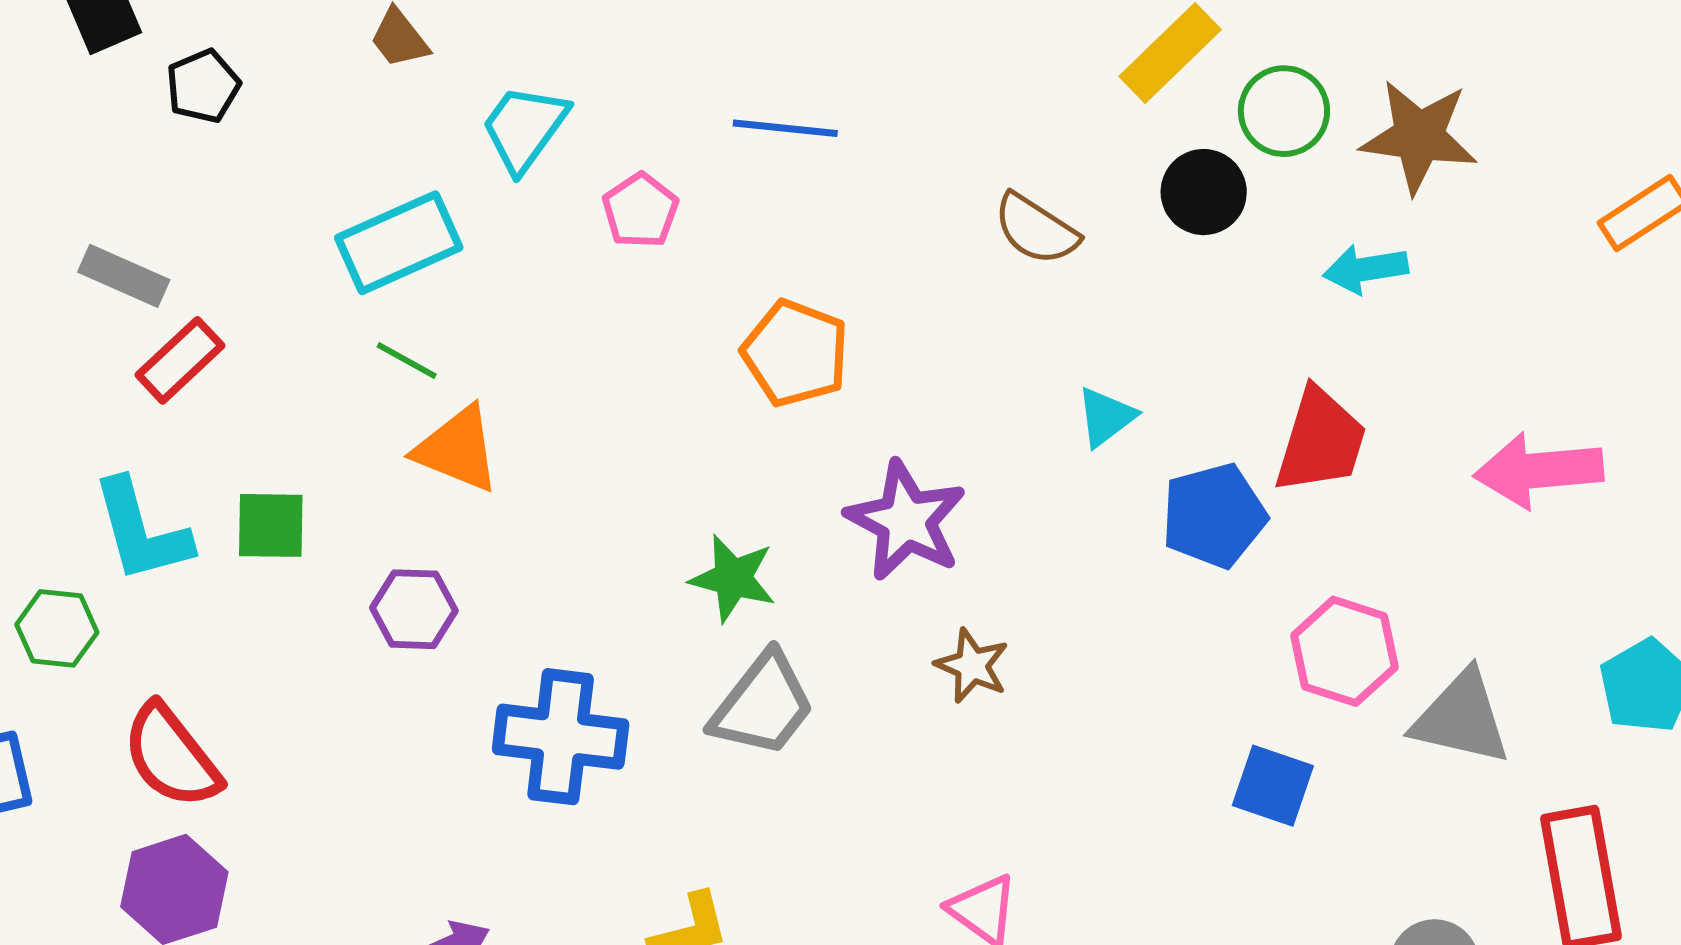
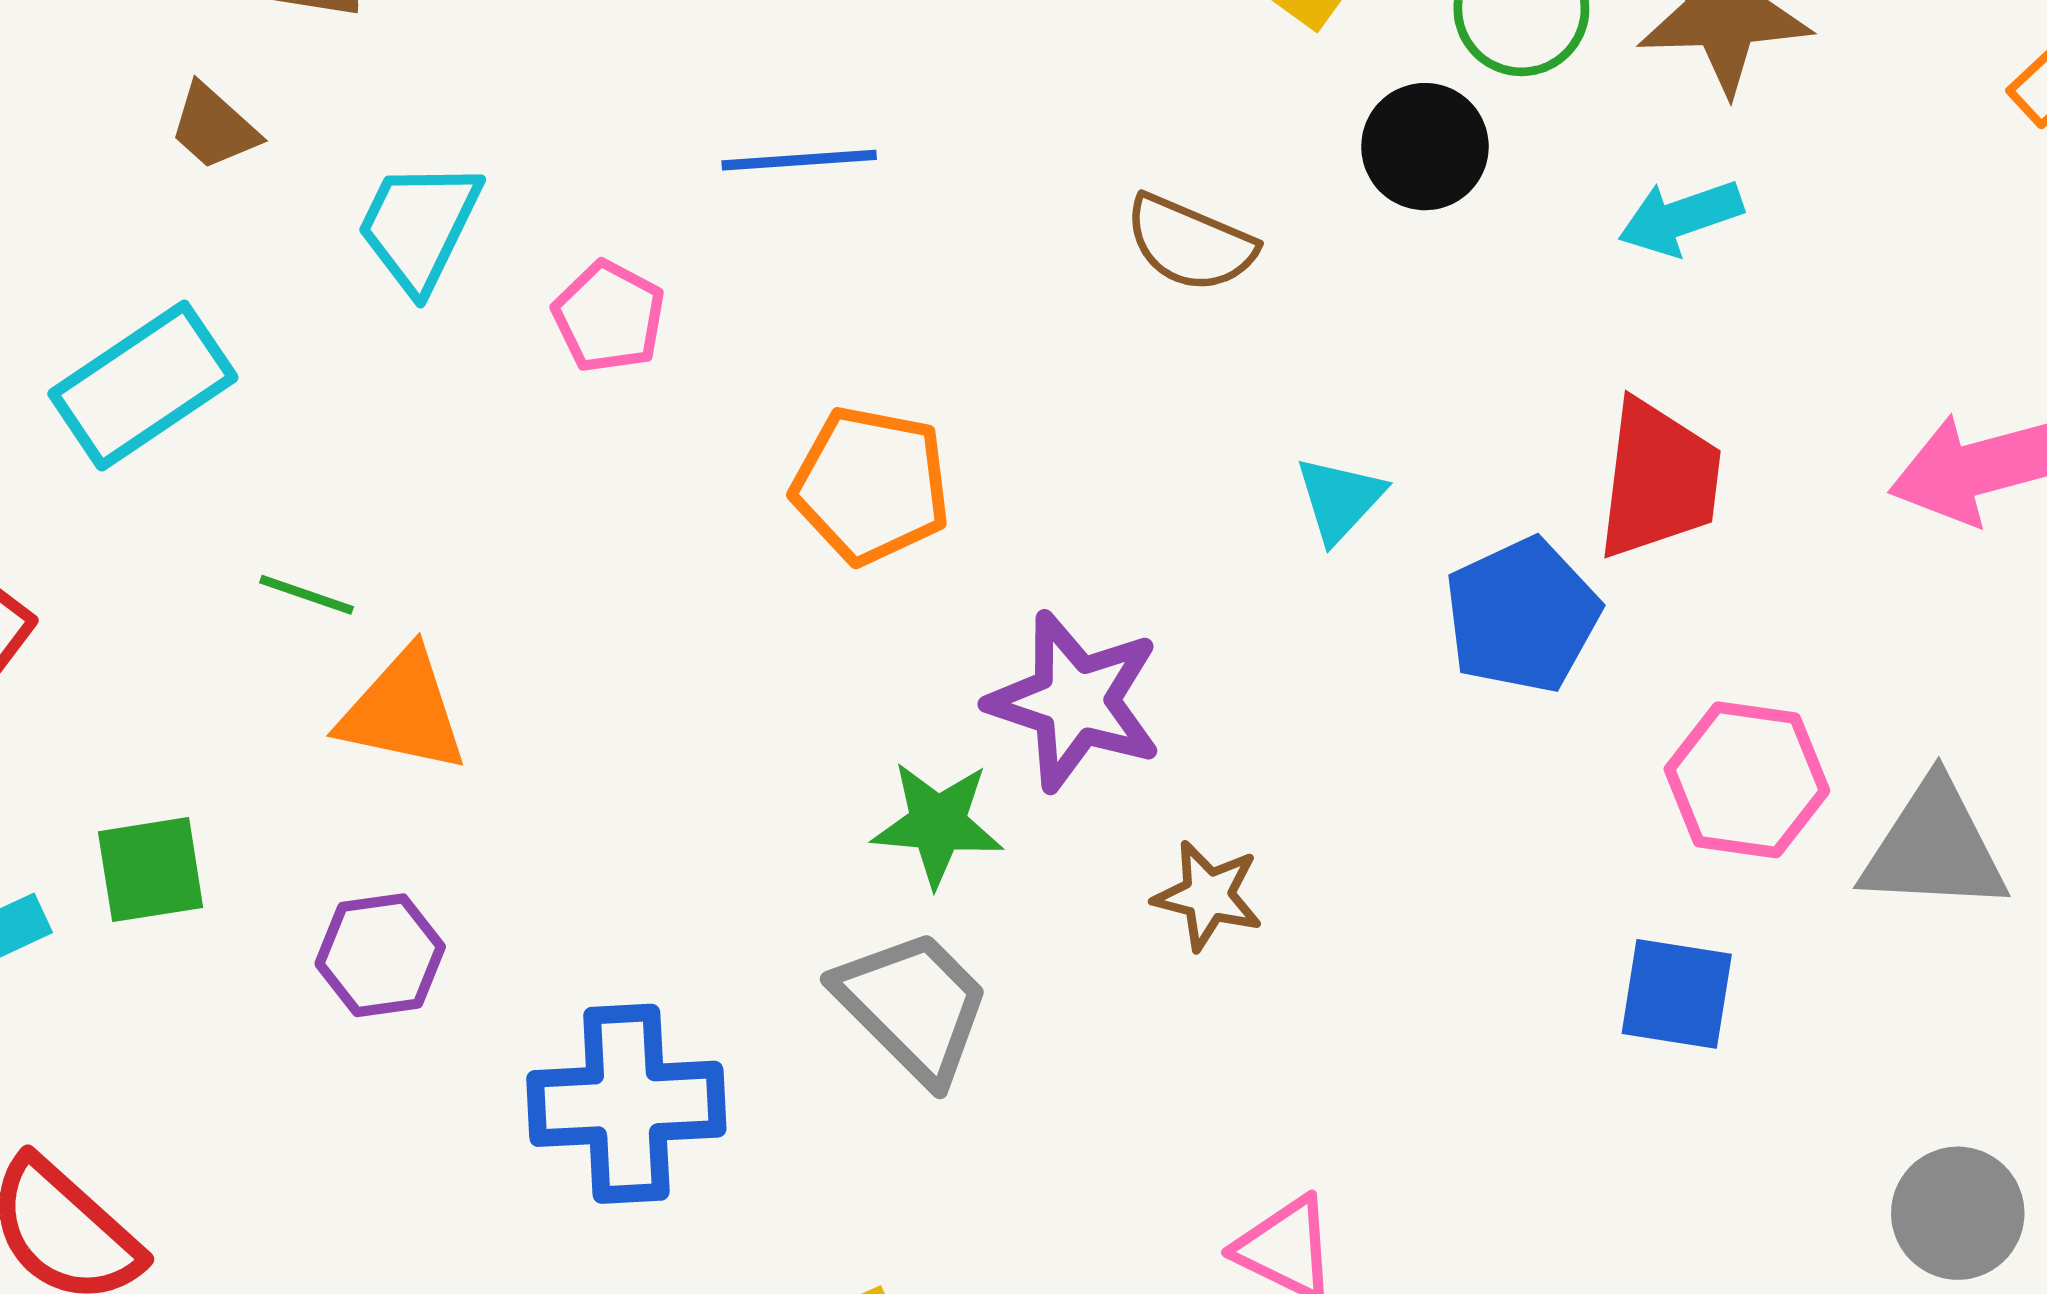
cyan rectangle: (399, 243) -> (143, 386), moved
green star: (733, 578) -> (938, 824), moved
gray trapezoid: (763, 705) -> (913, 1006), turned -73

